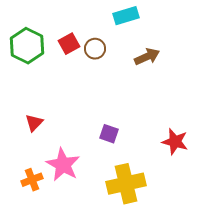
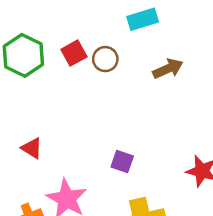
red triangle: (34, 123) -> (32, 148), turned -42

